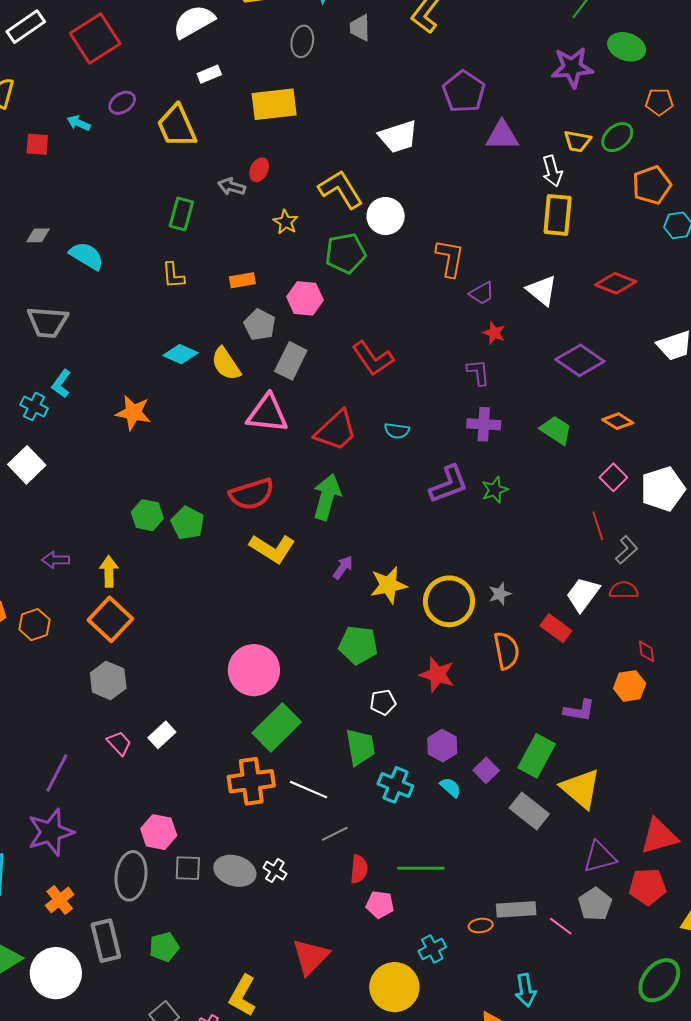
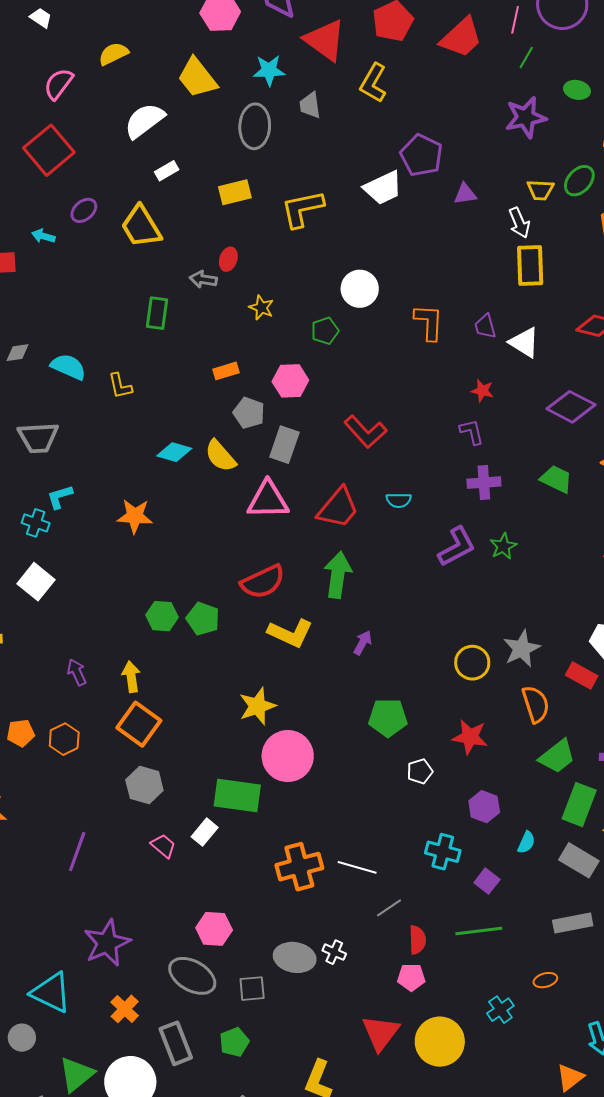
gray ellipse: (302, 41) -> (255, 126), size x1.4
green ellipse: (627, 47) -> (577, 90), size x0.7
yellow rectangle: (274, 104) -> (235, 192), size x0.7
purple triangle: (502, 136) -> (465, 194), size x0.7
white trapezoid: (398, 137) -> (383, 188), moved
yellow L-shape: (341, 189) -> (302, 209), moved, turned -63
green pentagon: (346, 253) -> (325, 331), size x0.7
yellow L-shape: (173, 275) -> (120, 386), moved
purple trapezoid: (482, 293) -> (485, 326), moved, turned 112
cyan L-shape: (61, 384) -> (60, 497), turned 44
purple arrow: (56, 560) -> (77, 672), turned 72
yellow star: (388, 585) -> (257, 706), moved
gray star: (500, 594) -> (522, 649), size x1.6
yellow circle: (449, 601) -> (472, 663), size x0.7
green rectangle: (277, 727) -> (237, 795), moved, turned 60
green trapezoid: (360, 747) -> (557, 756), moved, turned 69
purple square: (486, 770) -> (487, 881), moved
purple line: (57, 773) -> (77, 852), moved
cyan semicircle: (451, 787) -> (526, 842), moved, turned 80
gray square: (188, 868) -> (252, 989), moved
gray ellipse: (131, 876) -> (192, 976), turned -60
pink pentagon: (380, 904) -> (411, 977), moved
gray rectangle: (516, 909) -> (573, 923), moved
yellow circle: (394, 987) -> (440, 1042), moved

